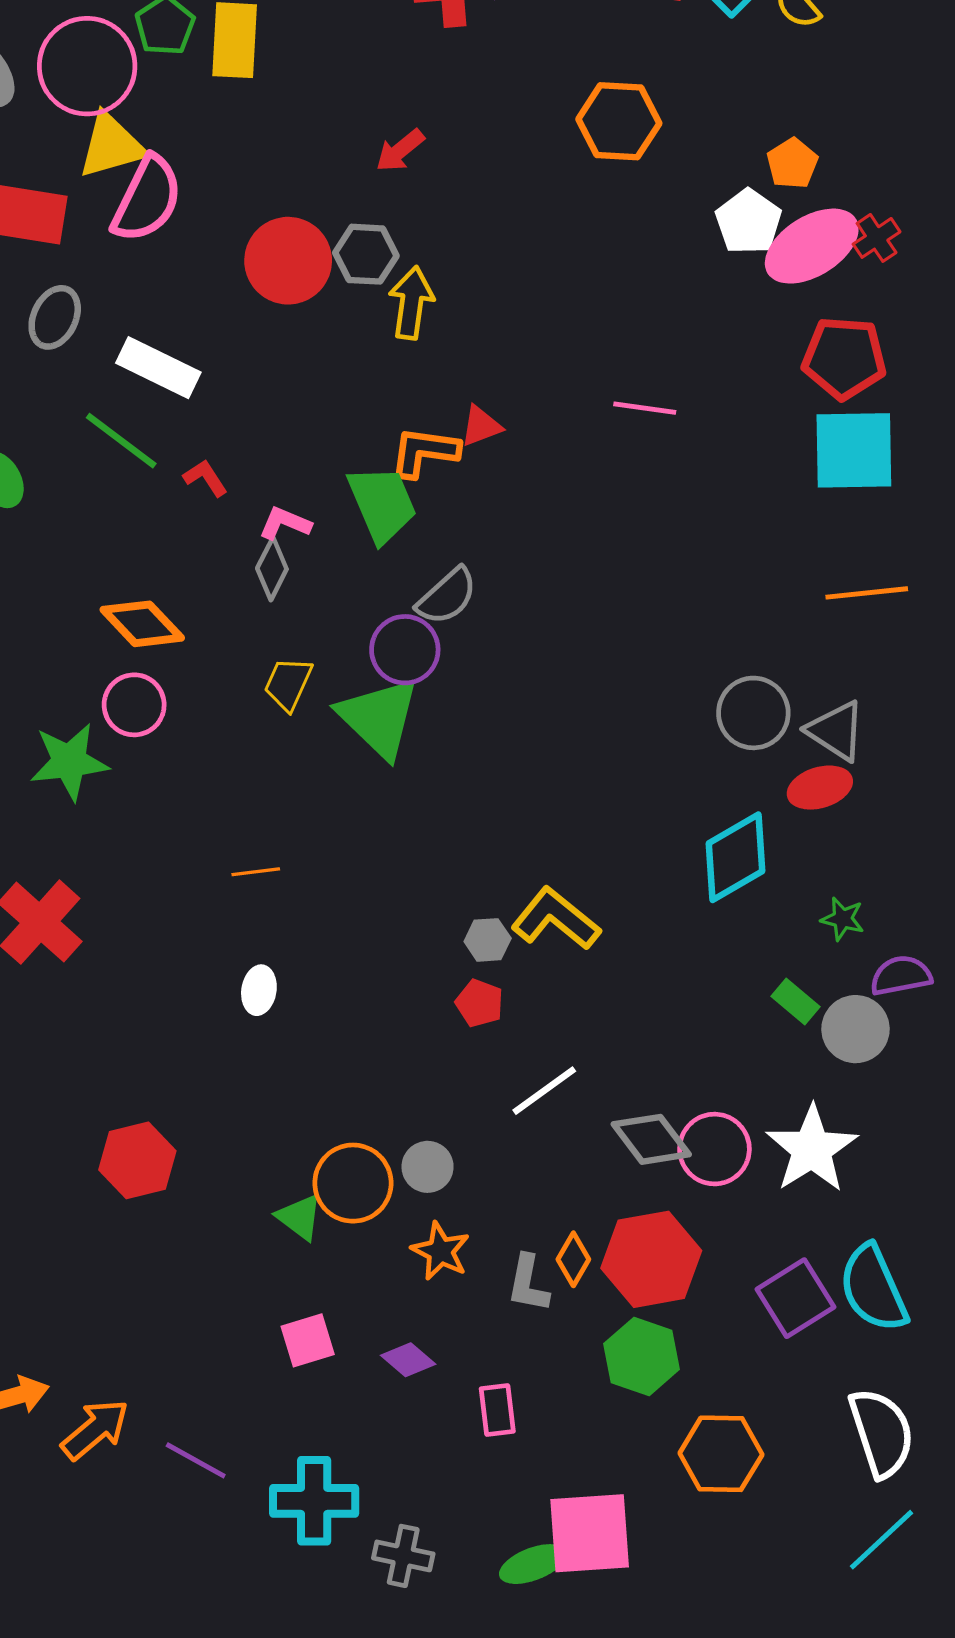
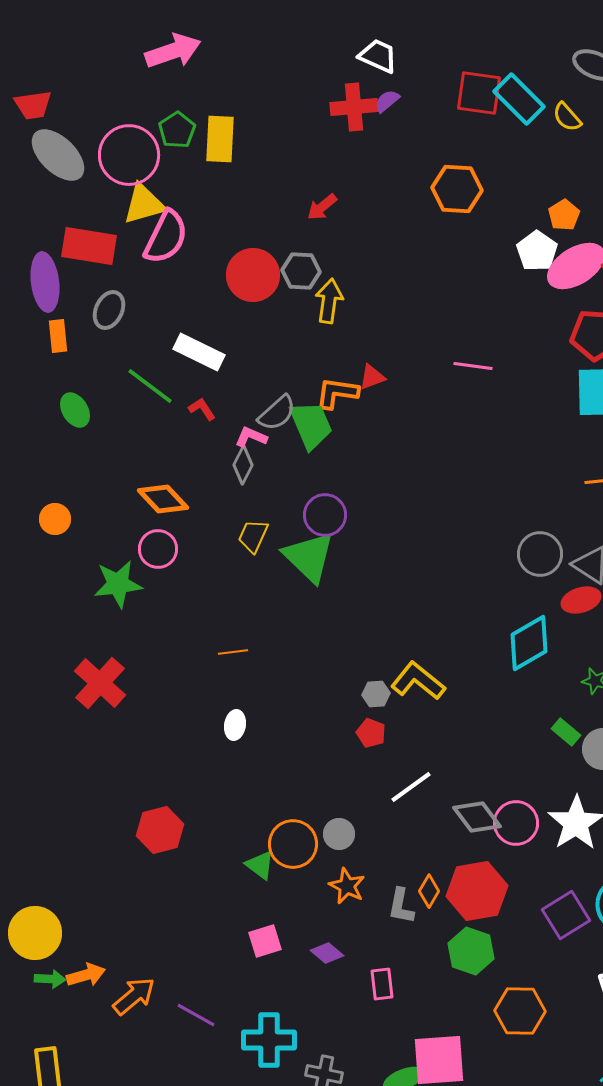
white rectangle: (158, 368) -> (199, 352), moved
gray semicircle: (447, 596) -> (277, 413), moved

